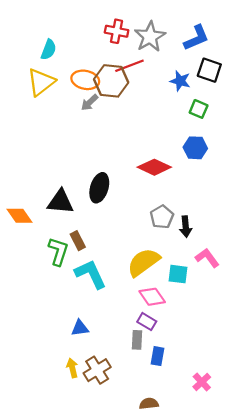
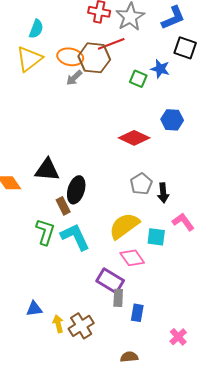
blue star: (180, 81) -> (160, 69), moved
green square: (199, 109) -> (138, 79), moved
black ellipse: (99, 188) -> (76, 190), moved
green L-shape: (58, 251) -> (45, 232), moved
purple rectangle: (147, 322) -> (110, 281), moved, size x1.5
blue triangle: (80, 328) -> (34, 309), moved

